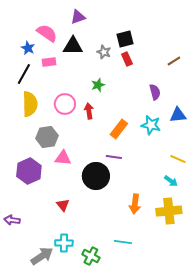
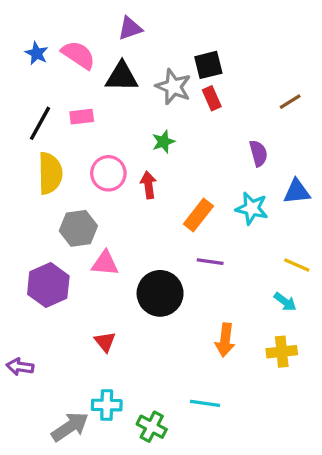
blue star: (28, 48) -> (37, 53), moved
gray star: (104, 52) -> (173, 87), size x1.5
pink rectangle: (49, 62) -> (82, 117), moved
purple line: (114, 157) -> (210, 262), moved
yellow cross: (169, 211) -> (282, 352), size x0.7

